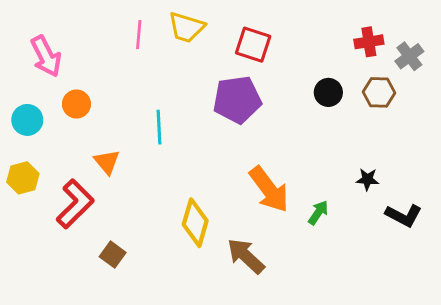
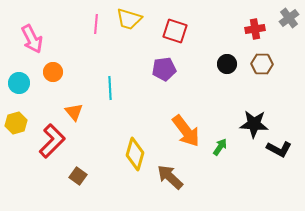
gray cross: (409, 56) -> (289, 18), moved
purple pentagon: (237, 100) -> (164, 69), size x0.7
black star: (367, 179) -> (254, 124), size x1.8

